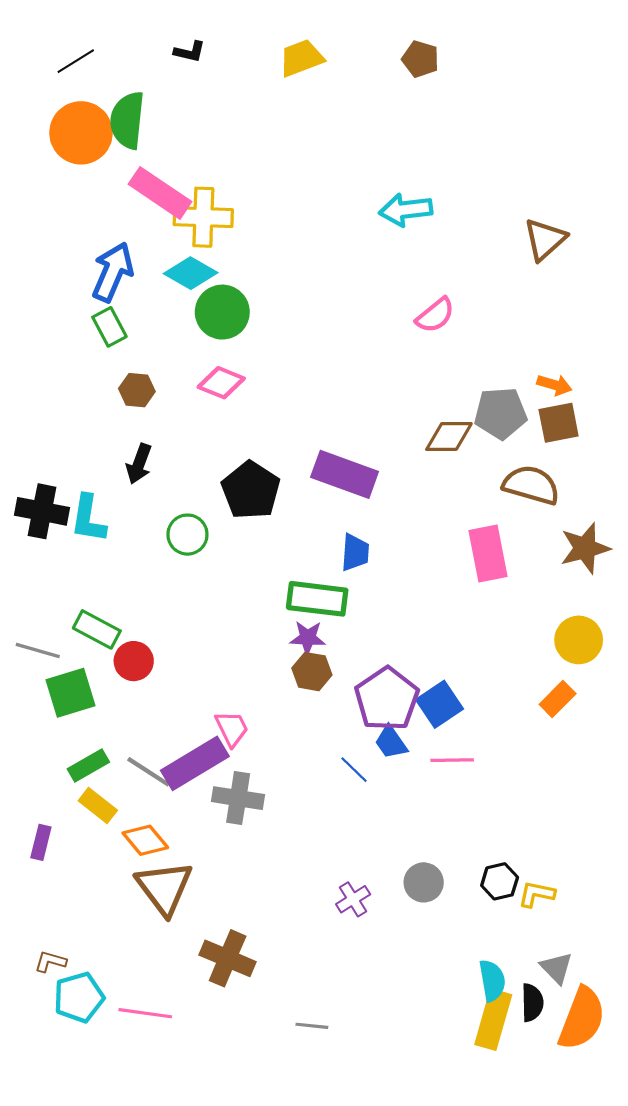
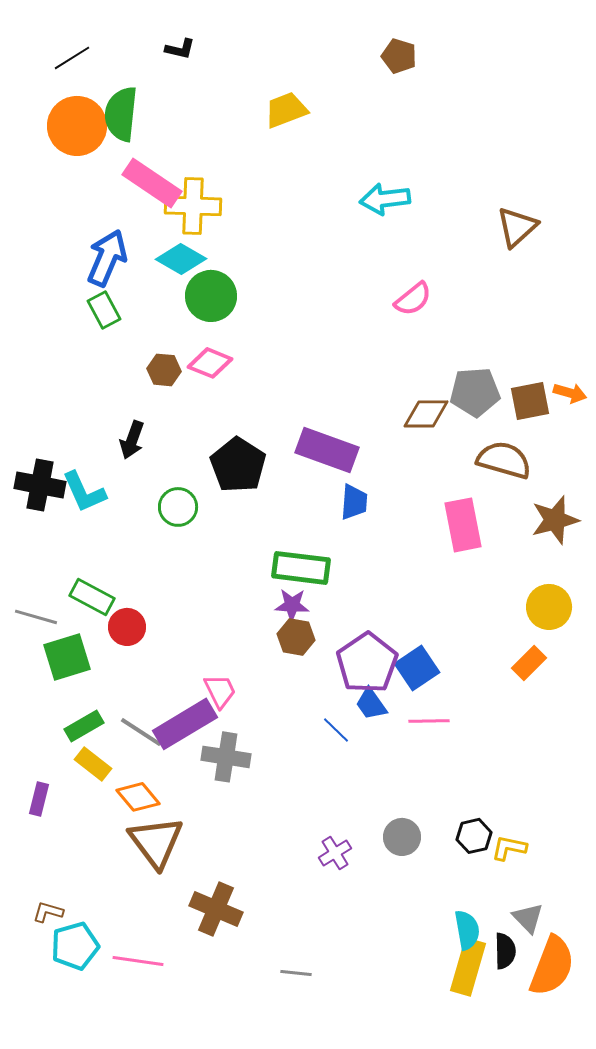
yellow trapezoid: (301, 58) -> (286, 110), moved
orange arrow: (554, 385) -> (570, 393), moved
brown hexagon: (137, 390) -> (164, 370), moved
cyan L-shape: (88, 519) -> (84, 492), turned -33
blue trapezoid: (355, 552) -> (354, 502), moved

